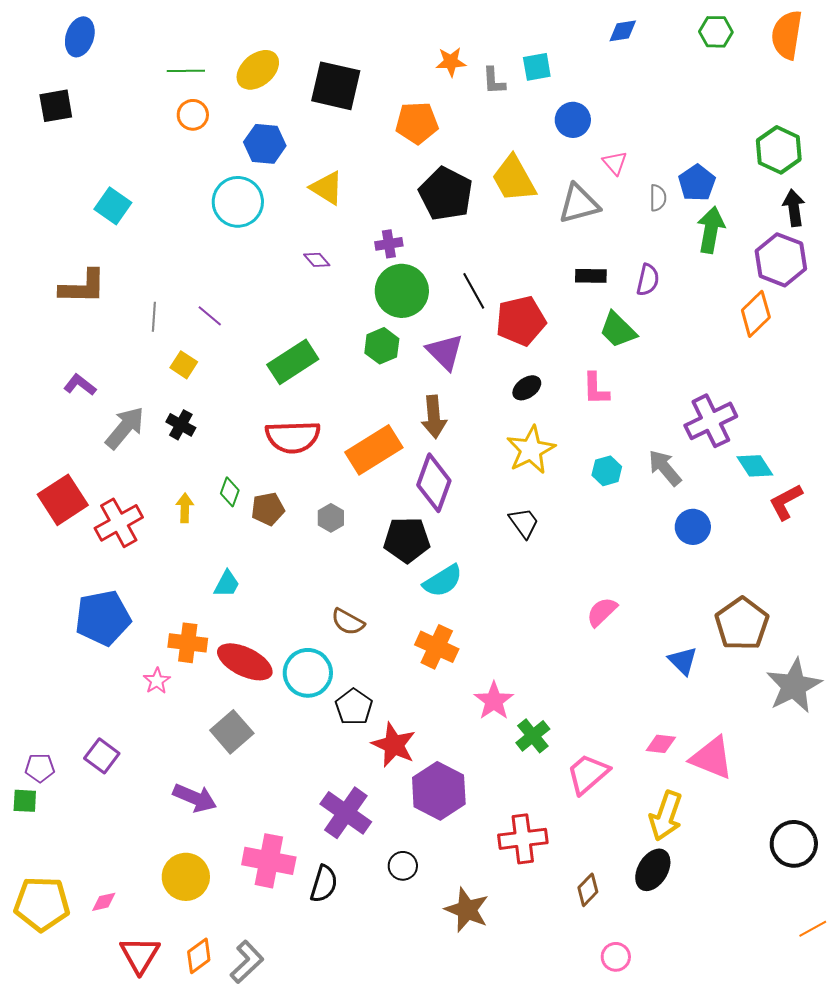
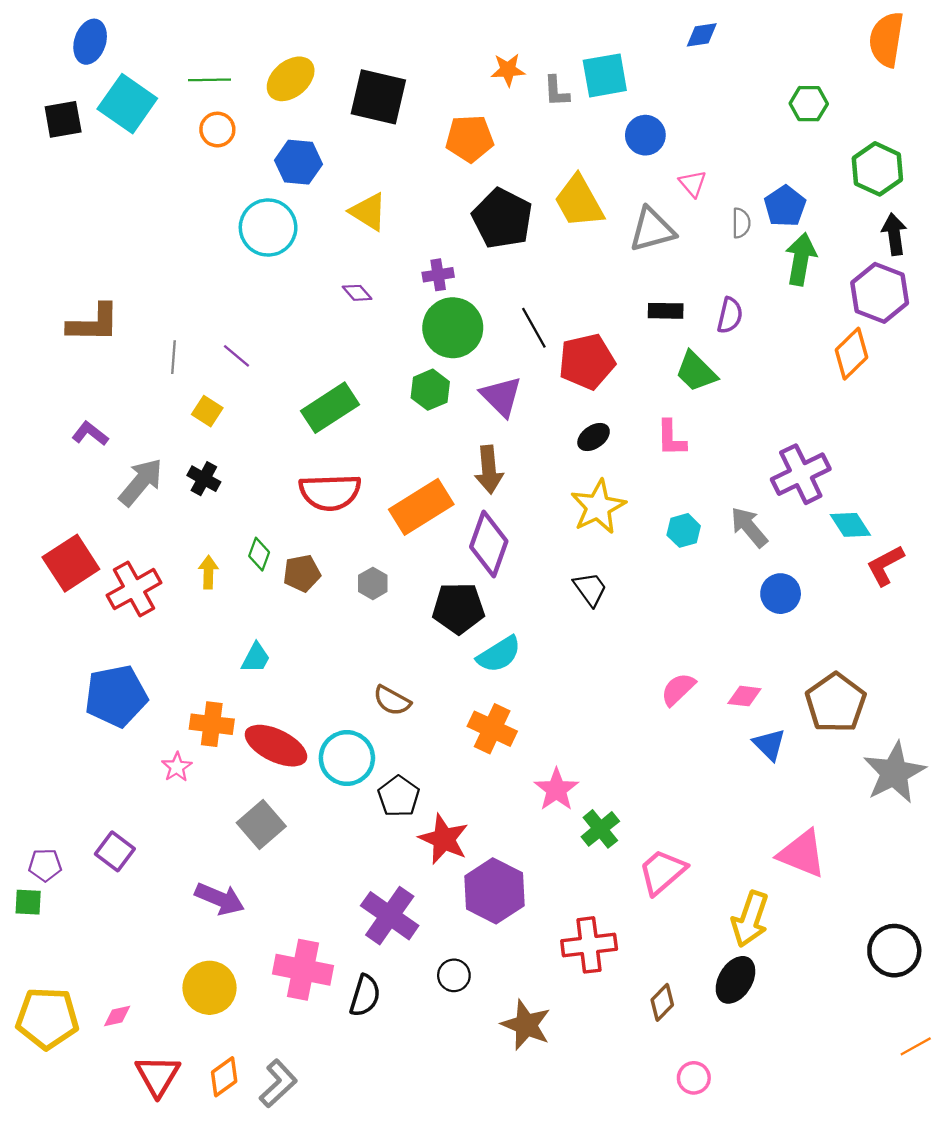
green hexagon: (716, 32) -> (809, 104), moved
cyan square: (537, 67) -> (605, 75), size x1.4
cyan square: (113, 206) -> (127, 104), moved, size x1.4
pink diamond: (661, 744) -> (744, 696), moved

